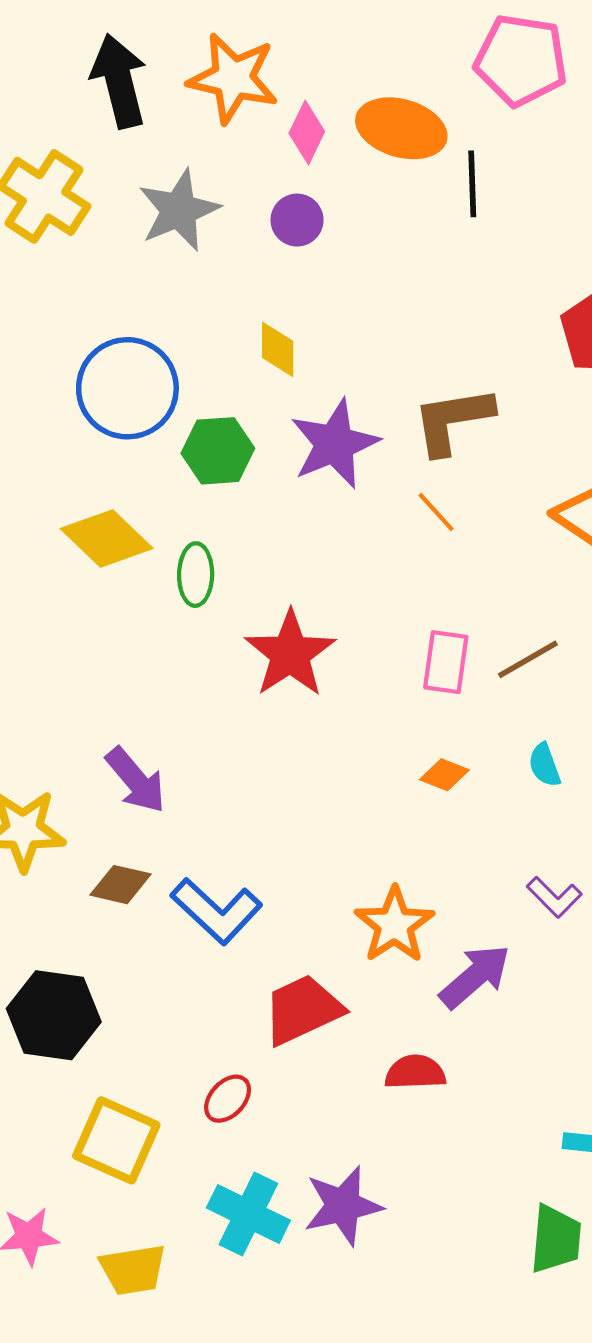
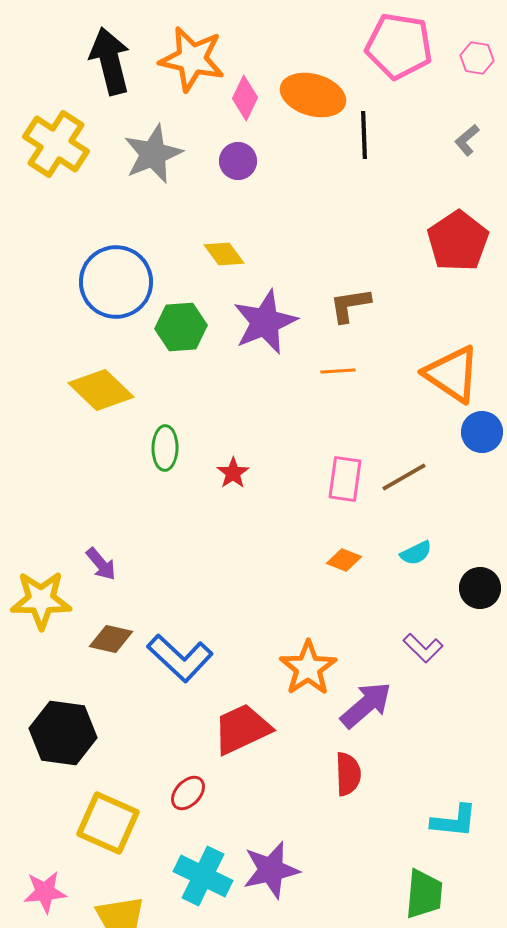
yellow diamond: (278, 349) -> (224, 254), turned -36
brown L-shape: (453, 420) -> (350, 305), size x0.7
orange line: (436, 512) -> (338, 371), turned -52
green ellipse: (196, 575) -> (165, 448), moved
red star: (290, 654) -> (233, 473), size x0.5
cyan semicircle: (545, 765) -> (416, 553), turned -96
purple arrow: (136, 780) -> (101, 564), moved, size x0.7
red semicircle: (415, 1072) -> (348, 774), moved, turned 90

